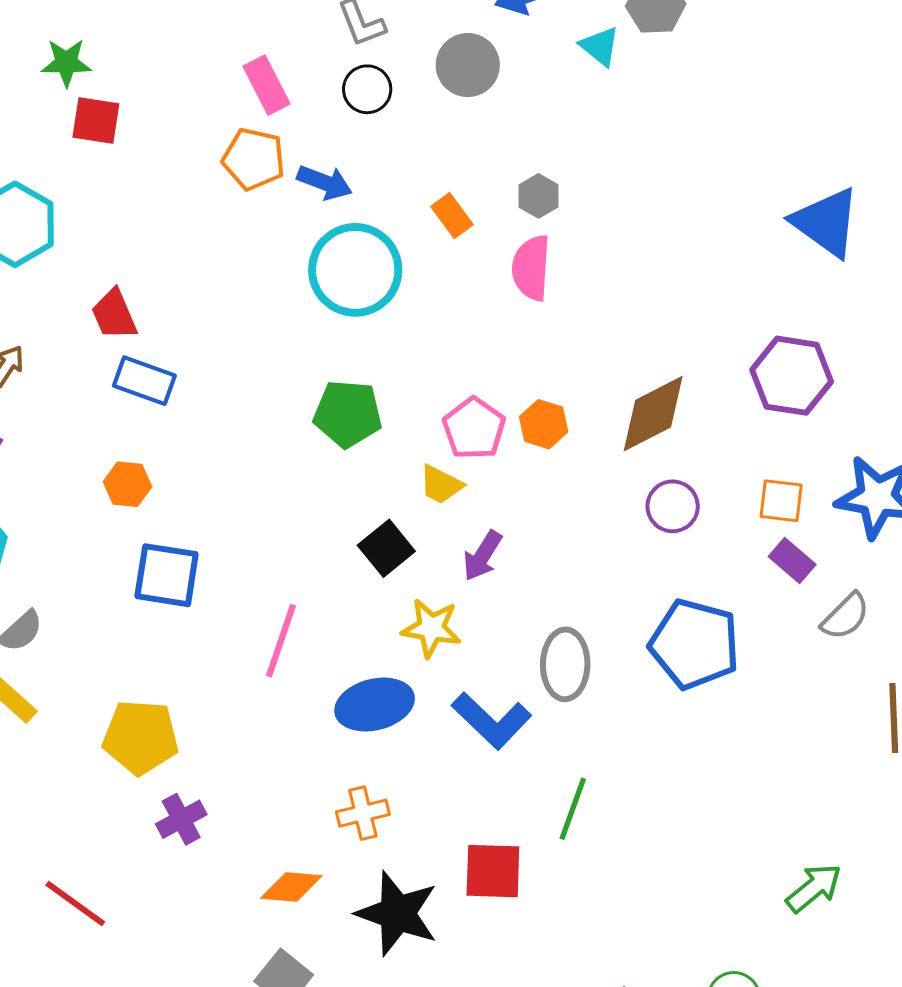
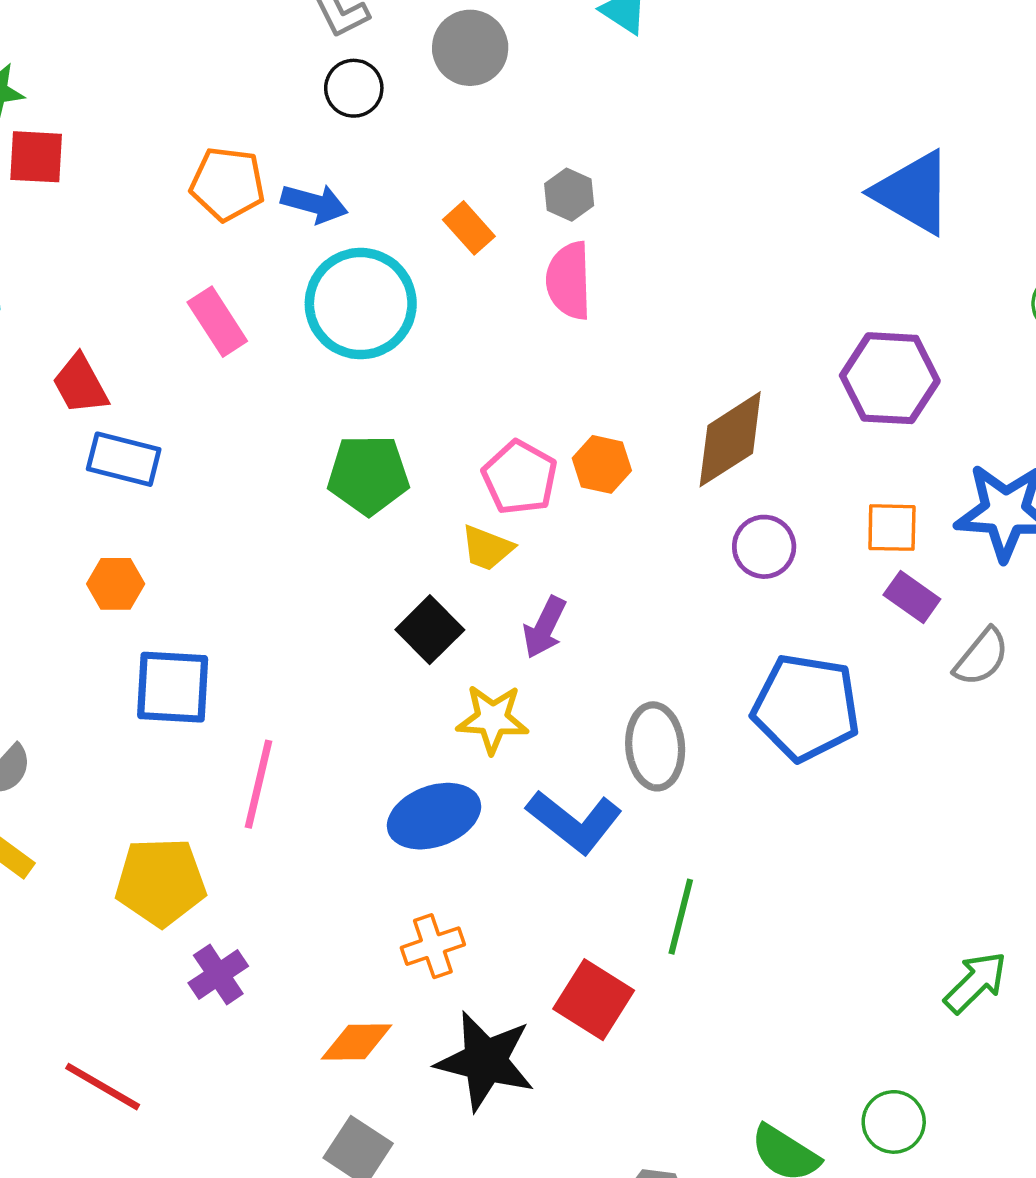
pink rectangle: (266, 85) -> (217, 322), moved
pink line: (281, 641) -> (259, 784), moved
red square: (493, 871) -> (594, 1000), turned 36

